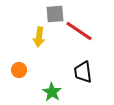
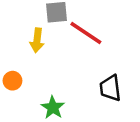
black trapezoid: (83, 72) -> (110, 88), moved

